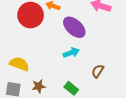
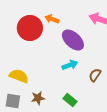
brown semicircle: (98, 71) -> (95, 75), moved

